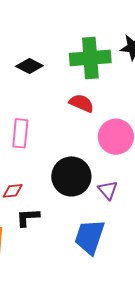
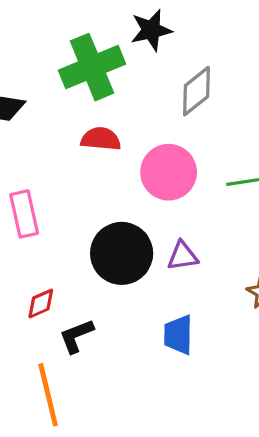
purple triangle: (108, 190) -> (183, 256), turned -40
blue trapezoid: (90, 237) -> (178, 335), size x0.7

